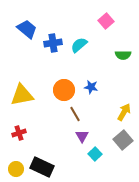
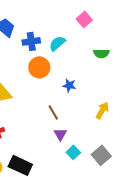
orange circle: (64, 90) -> (39, 67), moved
gray square: (123, 140) -> (101, 155), moved

